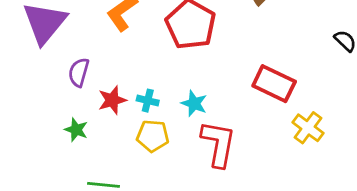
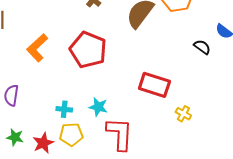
red star: (112, 100) -> (43, 143), moved
yellow cross: (308, 128) -> (183, 114), size x0.7

